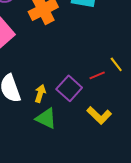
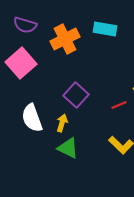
purple square: (69, 88) -> (76, 95), moved

